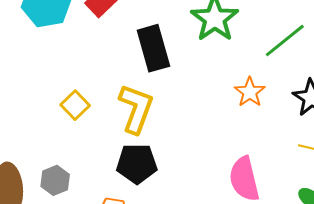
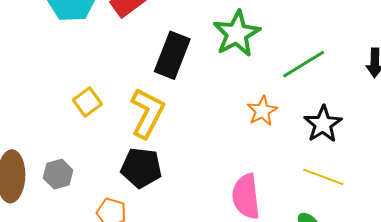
black rectangle: (153, 48) -> (172, 55), turned 30

